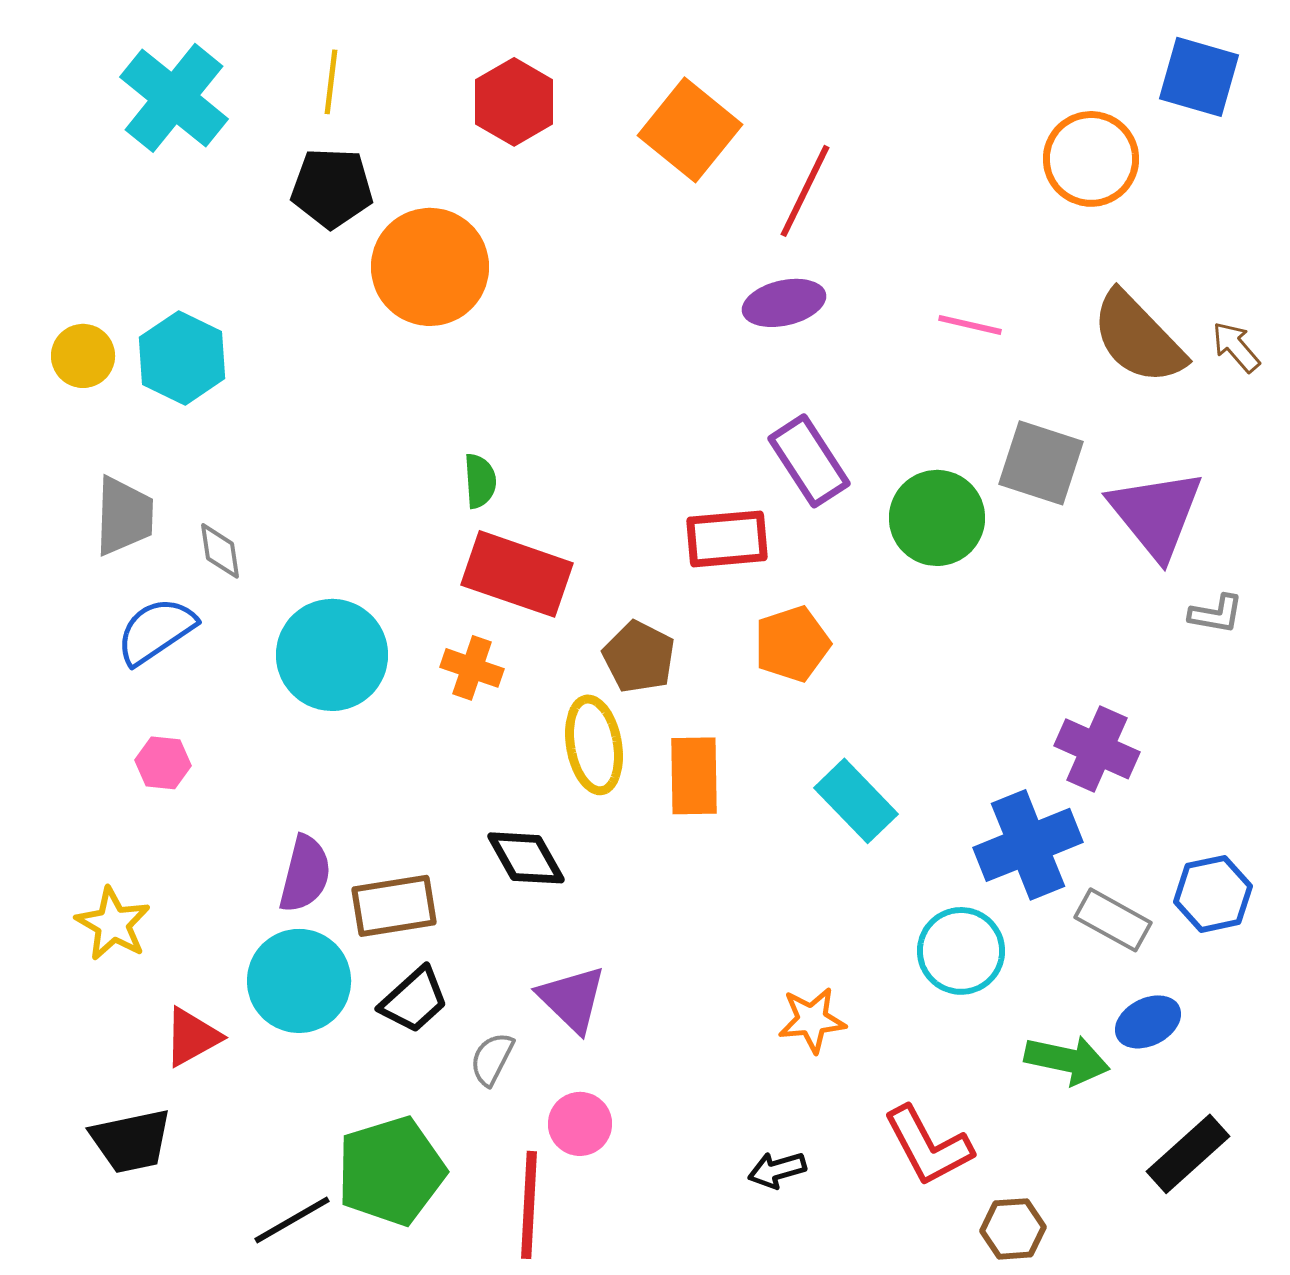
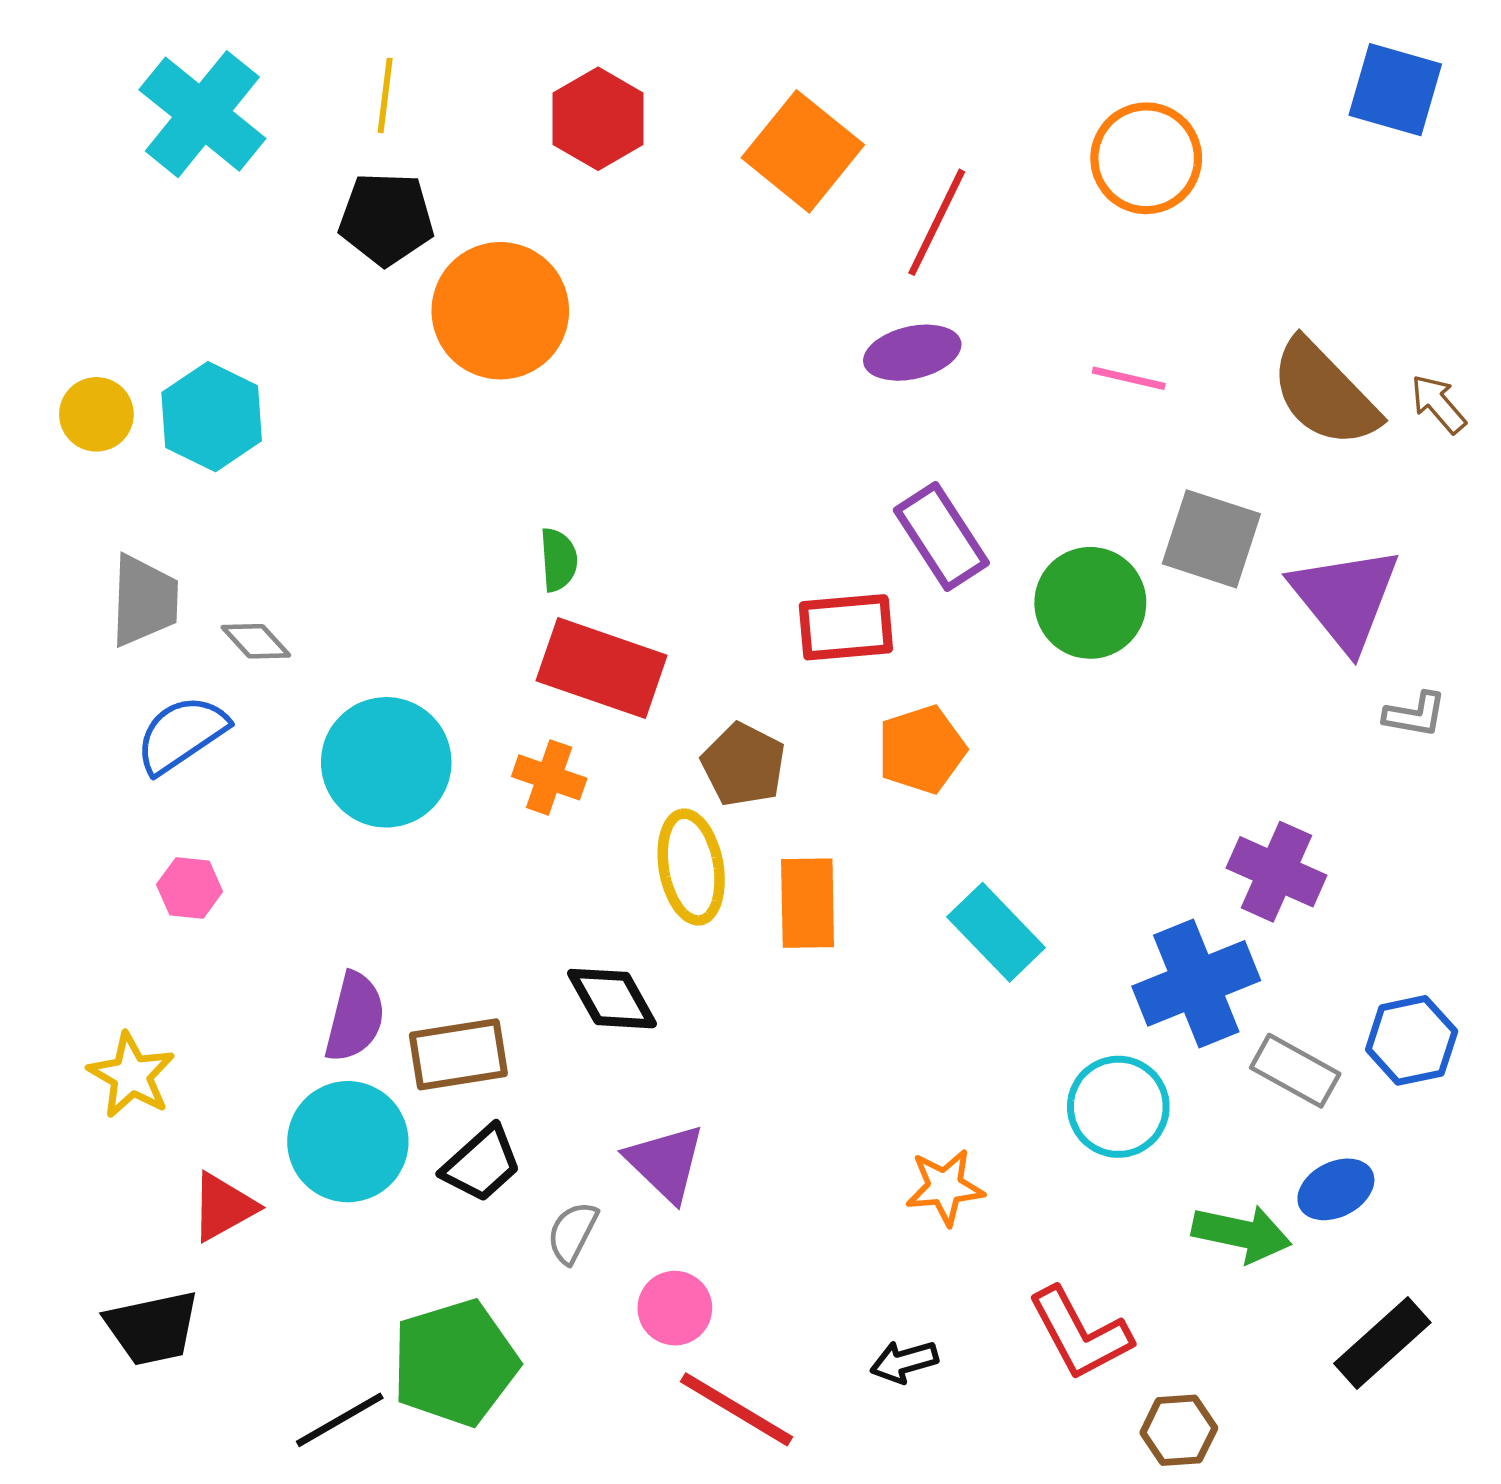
orange circle: (1091, 159) -> (1146, 158), moved
gray diamond: (220, 551) -> (256, 641), turned -34
red line: (529, 1205) -> (737, 1409), moved, turned -62

